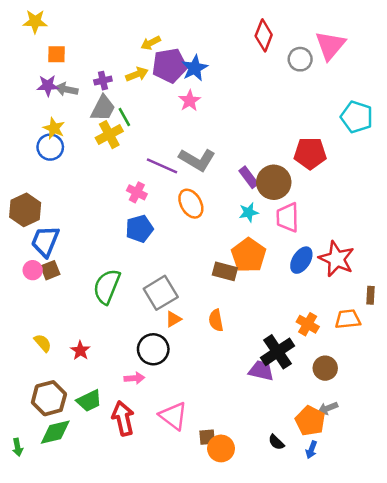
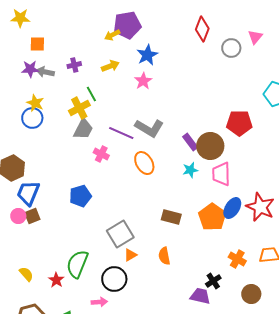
pink triangle: (330, 45) -> (255, 37), size x0.6
purple pentagon: (170, 65) -> (127, 25), moved
yellow arrow: (137, 74) -> (110, 66), moved
gray trapezoid: (103, 108) -> (83, 129), moved
blue pentagon: (139, 229) -> (80, 196), moved
orange pentagon: (249, 255) -> (212, 217), moved
green semicircle: (107, 286) -> (77, 264), moved
black cross: (278, 352) -> (213, 281), size x0.6

